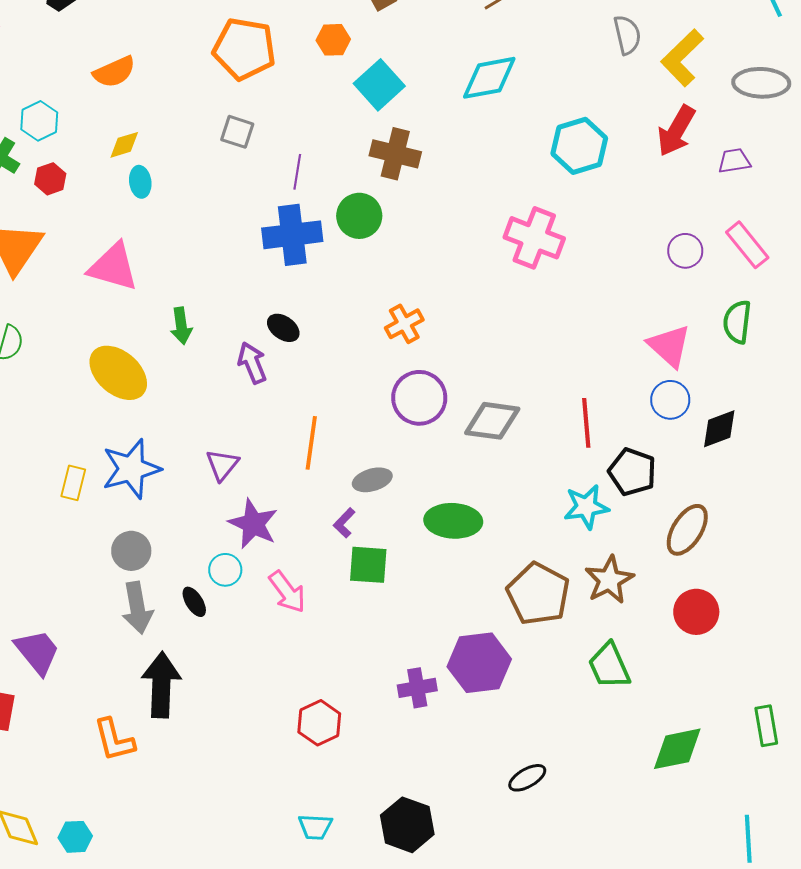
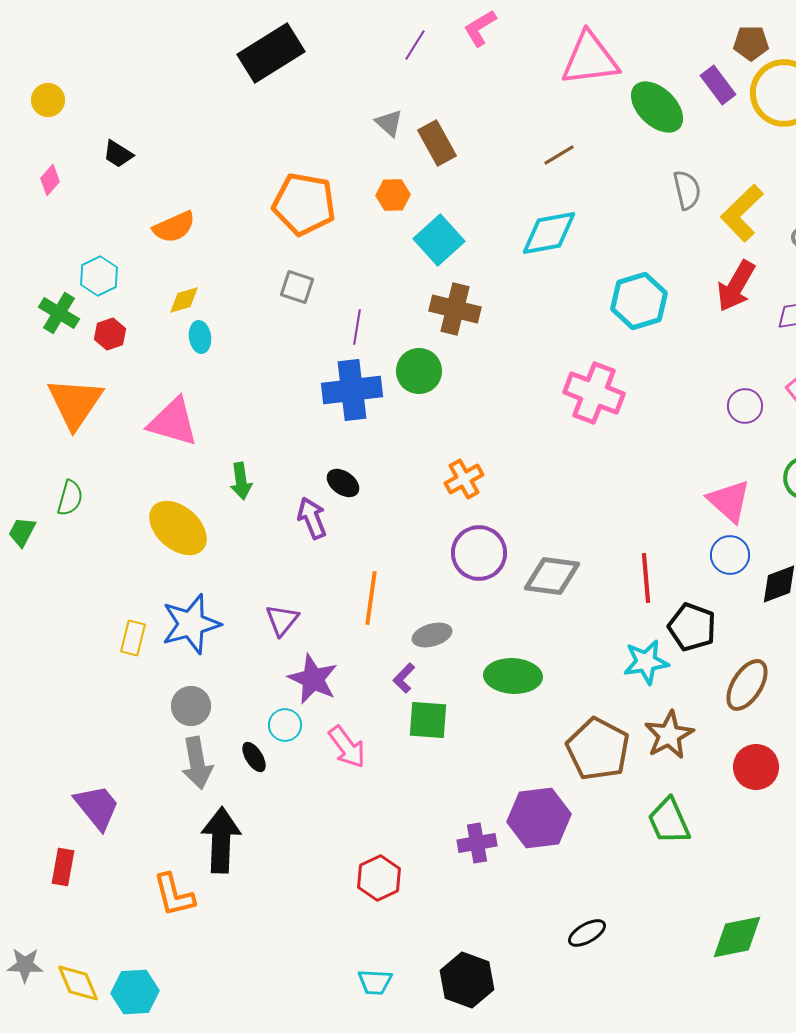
green diamond: (677, 749) -> (737, 937), moved
cyan hexagon: (75, 837) -> (135, 992), size x1.4

